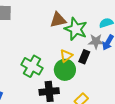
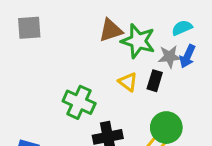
yellow triangle: (66, 56) -> (128, 82), turned -40
green circle: (65, 70) -> (166, 128), moved

